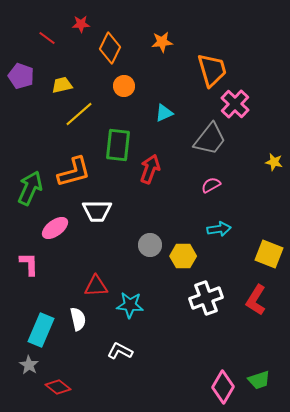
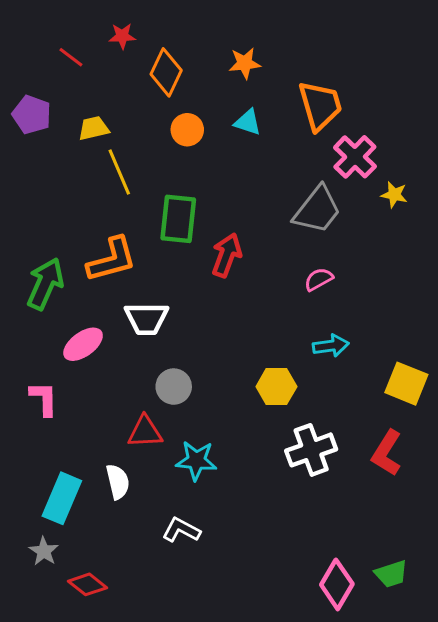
cyan triangle: (164, 113) -> (248, 122), moved, turned 42
yellow line: (79, 114) -> (119, 172), turned -72
yellow star: (274, 162) -> (394, 195), moved
gray circle: (150, 245) -> (174, 387), moved

